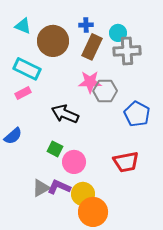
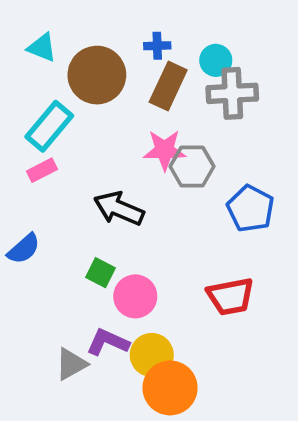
cyan rectangle: (27, 69) -> (49, 126), turned -76
gray triangle: (41, 188) -> (71, 364), moved

